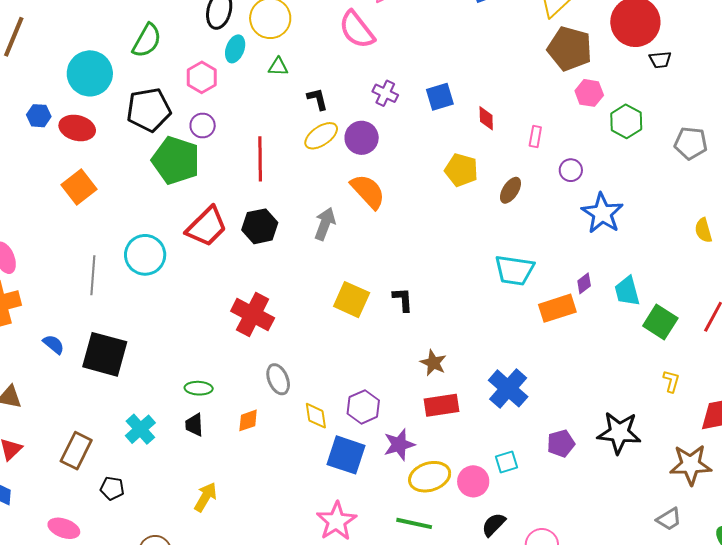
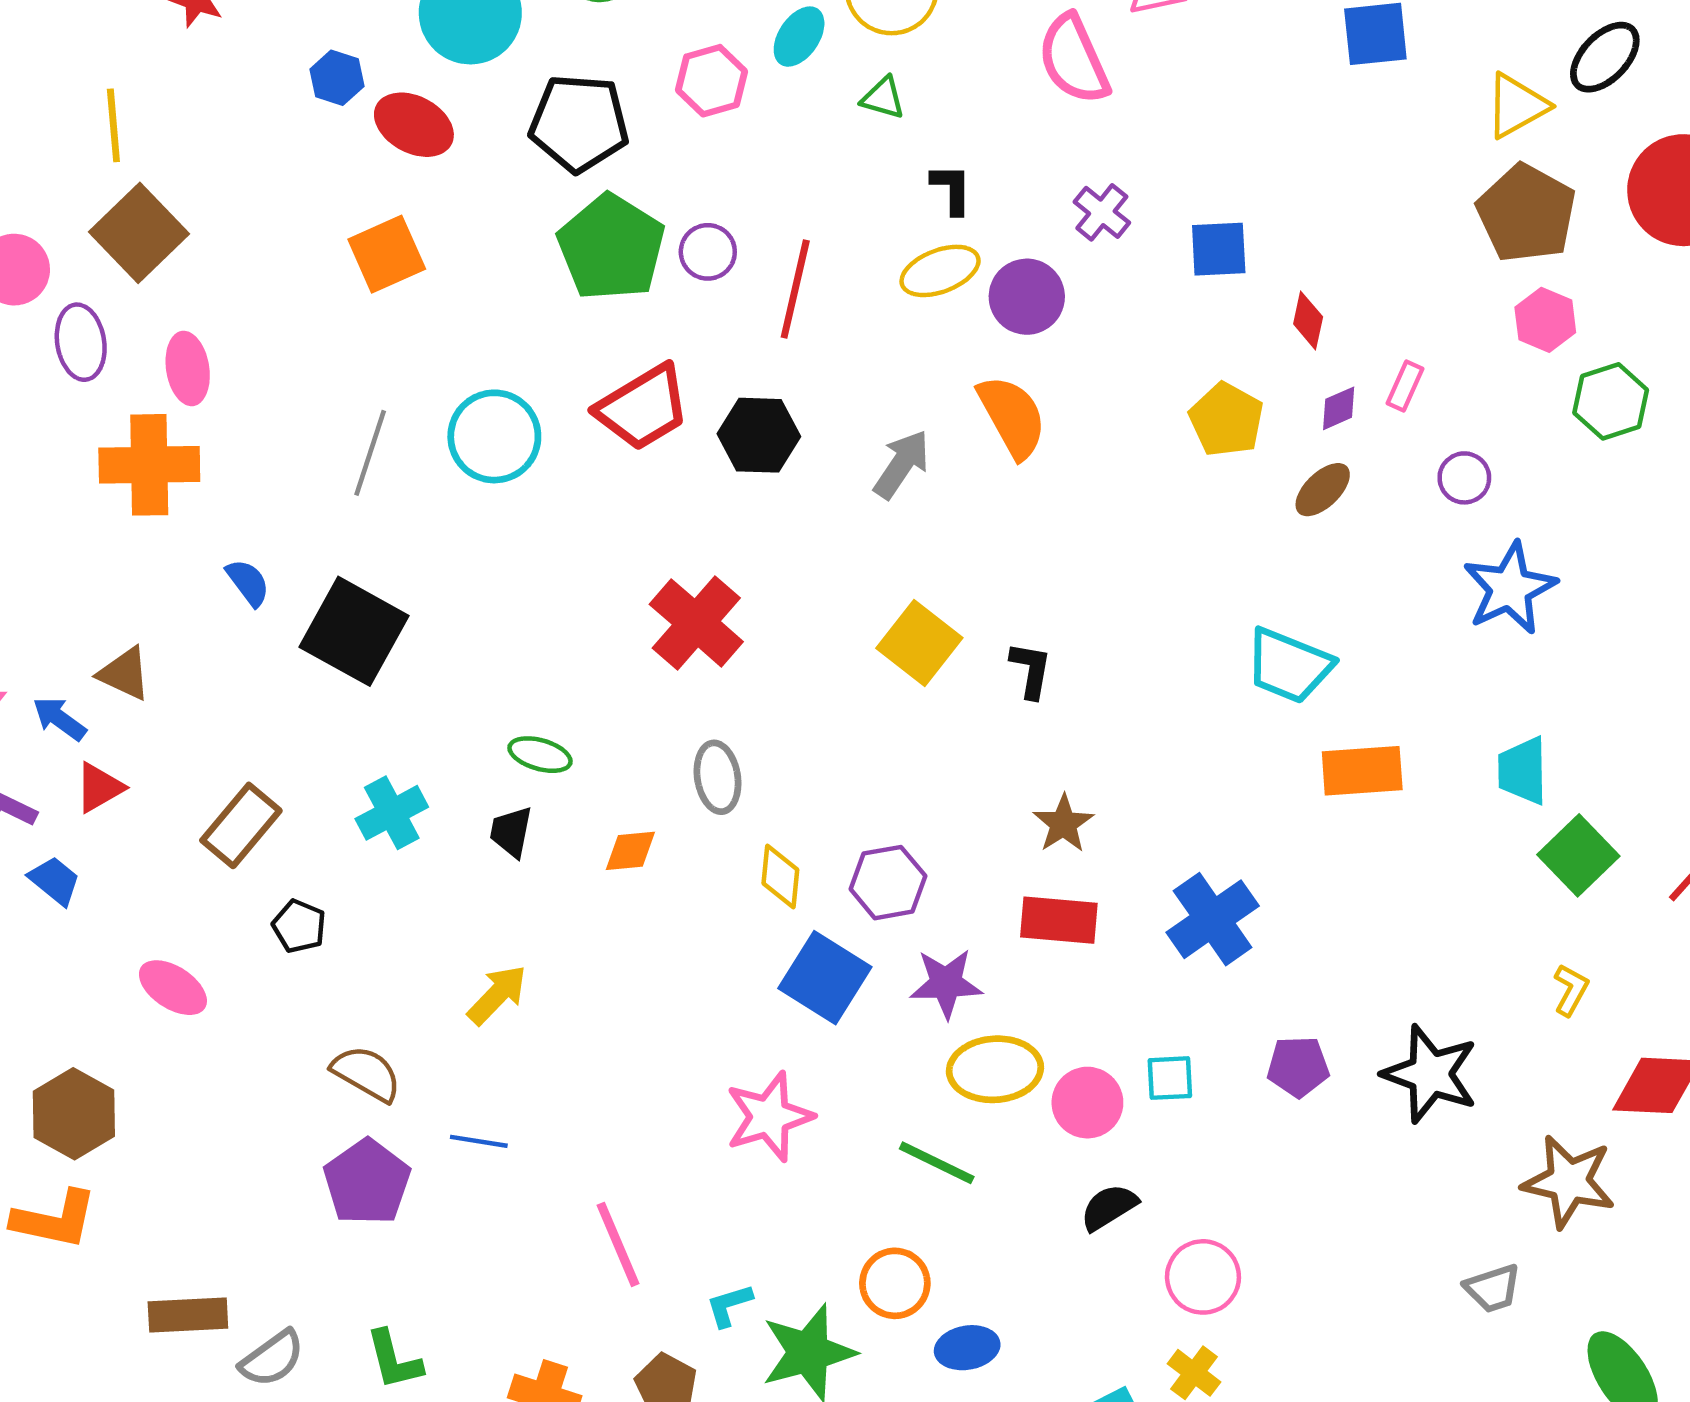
purple circle: (203, 126) -> (708, 252), moved
purple diamond: (584, 283) -> (1339, 408), moved

